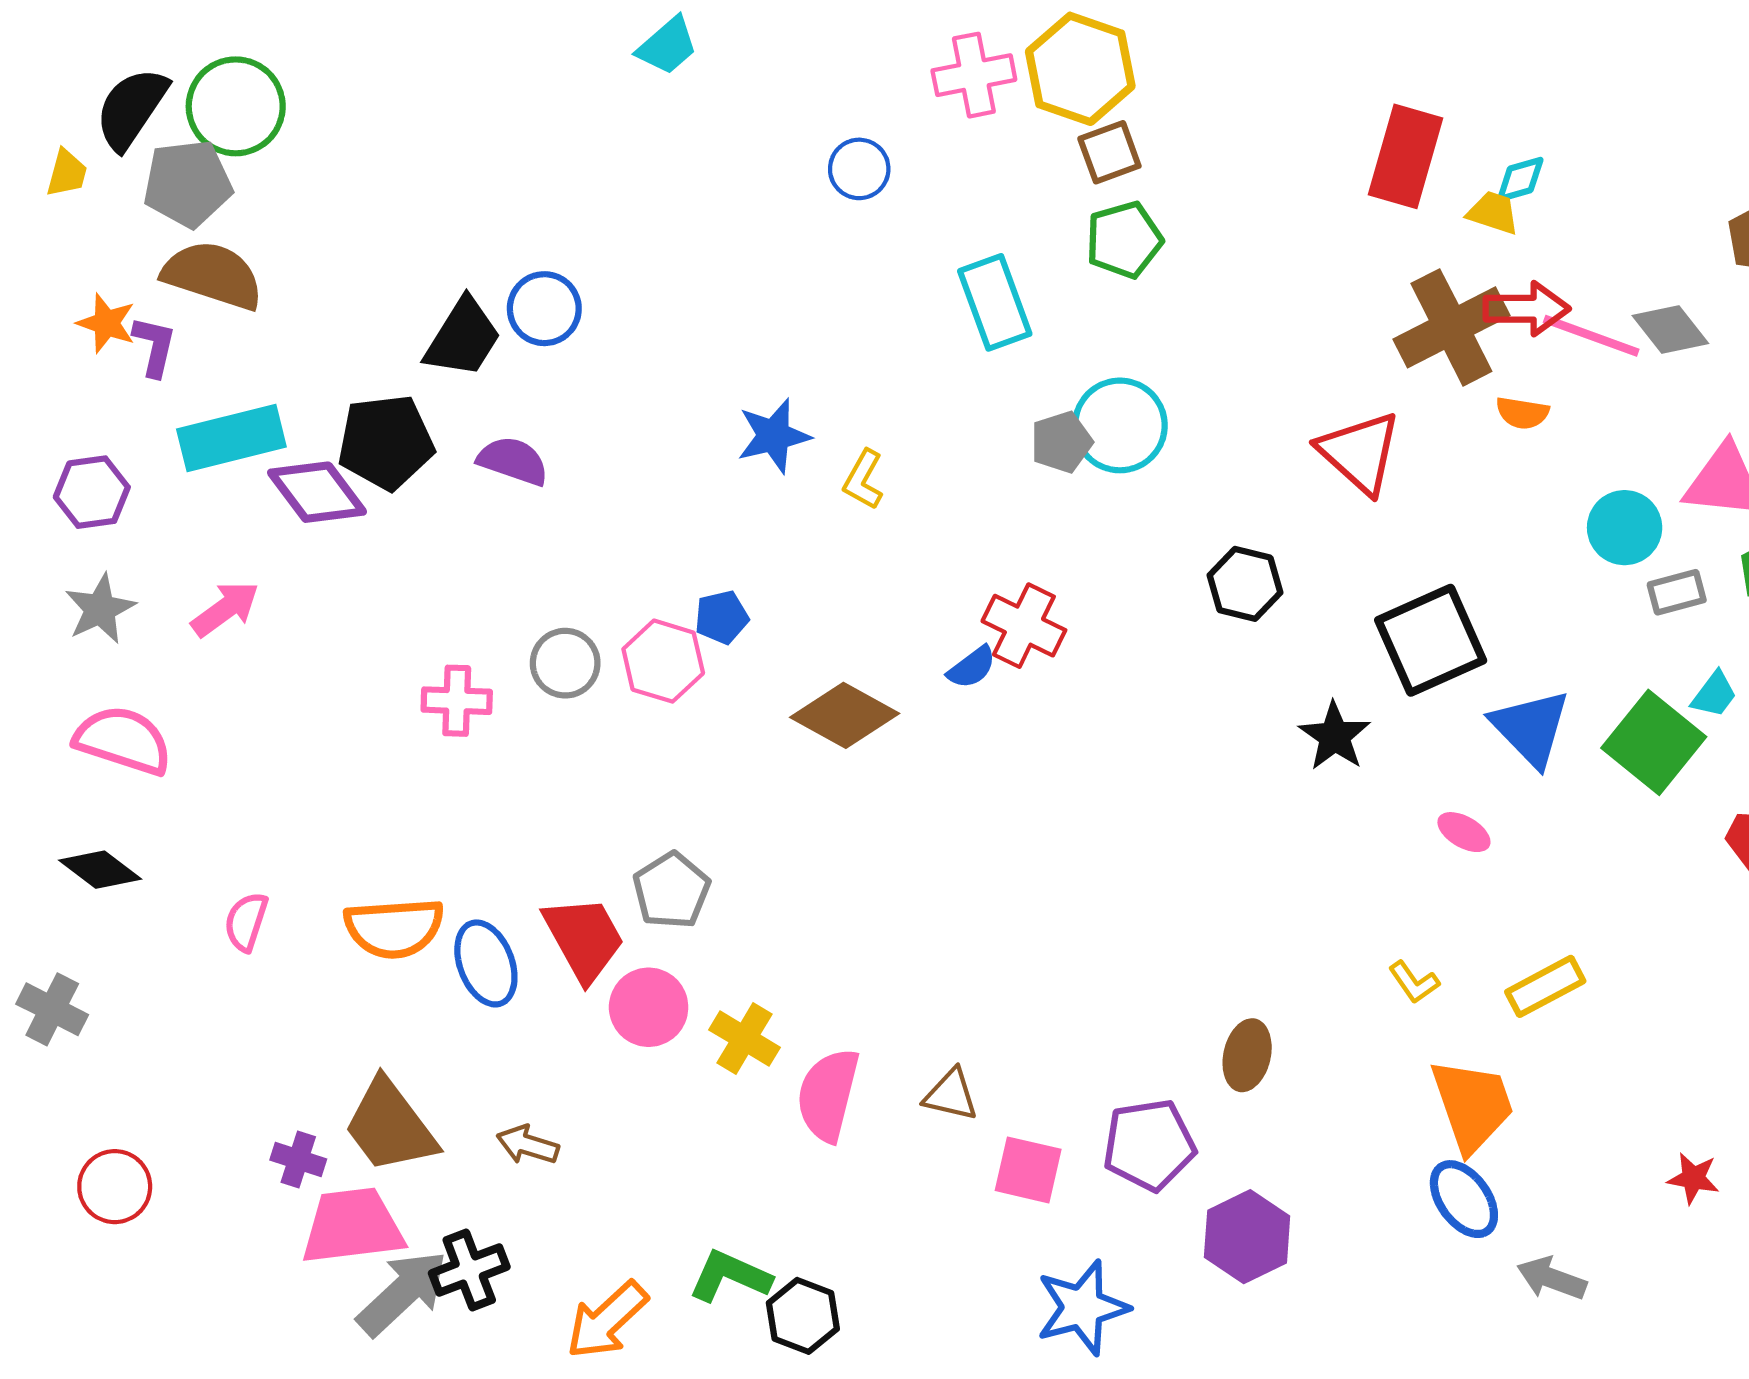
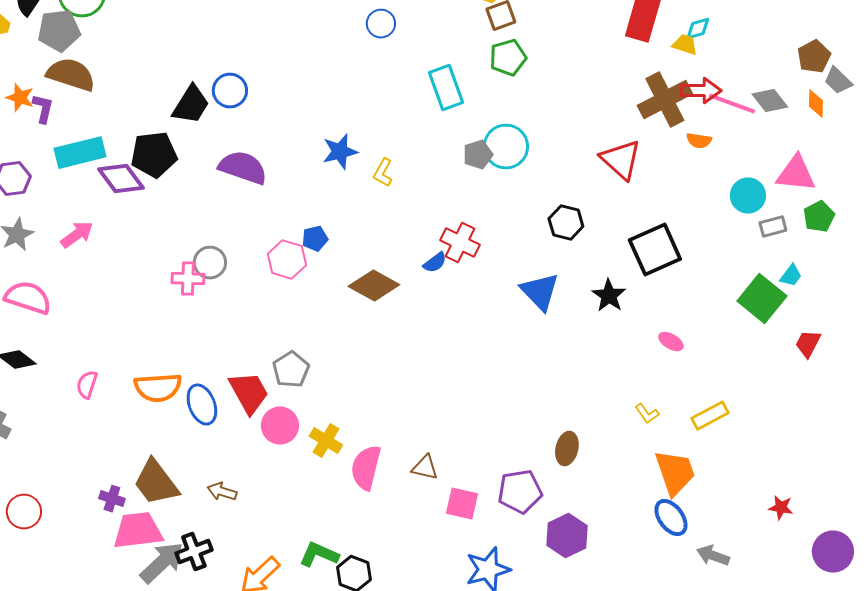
purple semicircle: (513, 461) -> (243, 168), moved, size x1.4
gray circle: (565, 663) -> (210, 263), moved
blue triangle: (1531, 728) -> (540, 292), moved

